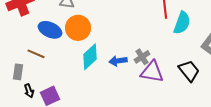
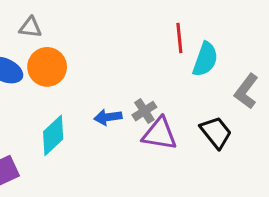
cyan diamond: (90, 57) -> (53, 135), moved

